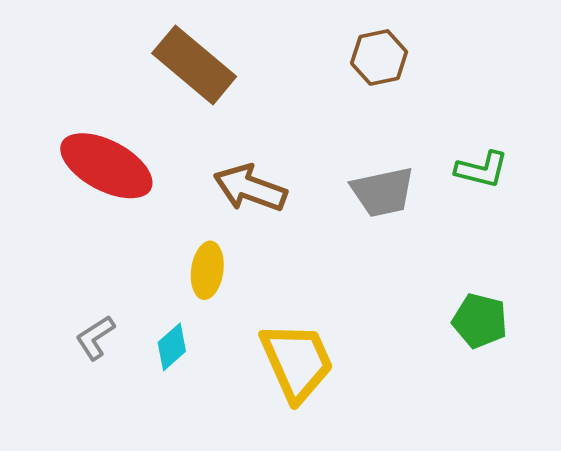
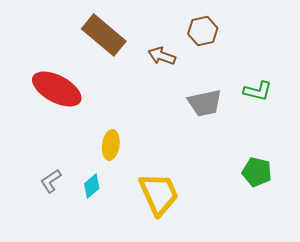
brown arrow: (250, 188) -> (162, 56), moved, size x0.7

